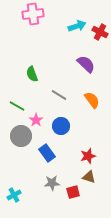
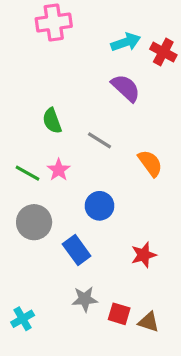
purple semicircle: (86, 64) -> (126, 88), moved
gray line: (59, 95) -> (100, 140), moved
pink star: (36, 120) -> (59, 170), moved
brown triangle: (89, 177) -> (149, 322), moved
red square: (73, 192) -> (119, 314), turned 32

